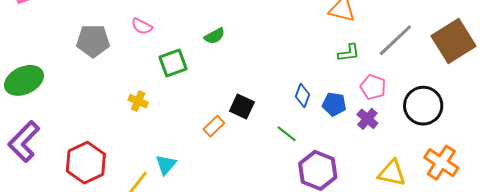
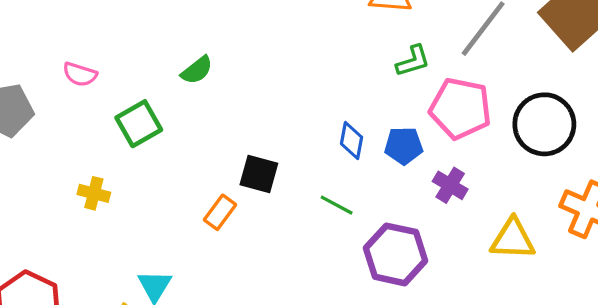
pink pentagon: (373, 87) -> (460, 108), size x1.5
purple cross: (367, 119) -> (450, 185), moved

